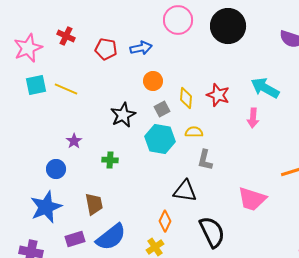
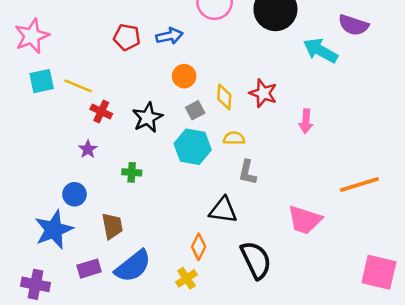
red cross: (66, 36) -> (101, 111), moved
cyan arrow: (265, 88) -> (320, 51), moved
blue circle: (56, 169) -> (74, 194), moved

